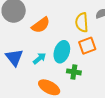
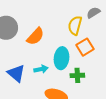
yellow semicircle: (82, 22) -> (75, 25), turned 30
cyan arrow: (39, 58) -> (41, 69), turned 40

